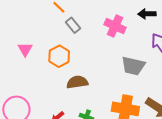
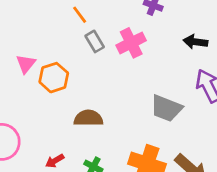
pink cross: (115, 26) -> (131, 43), moved, turned 30
orange hexagon: (59, 56) -> (54, 78), moved

